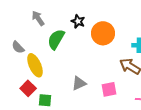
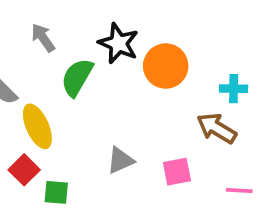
black star: (78, 21) -> (119, 43), size x1.5

